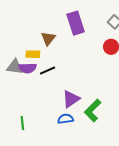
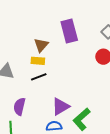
yellow rectangle: (33, 54) -> (38, 61), moved
purple semicircle: (28, 68) -> (19, 107), moved, turned 102

